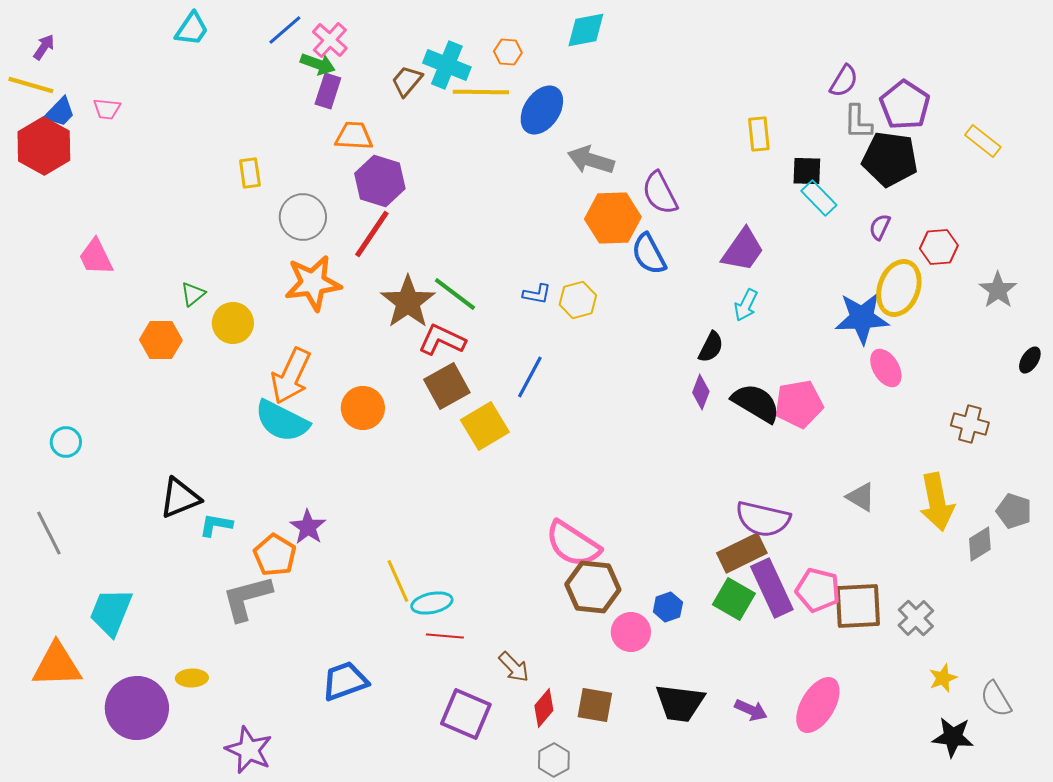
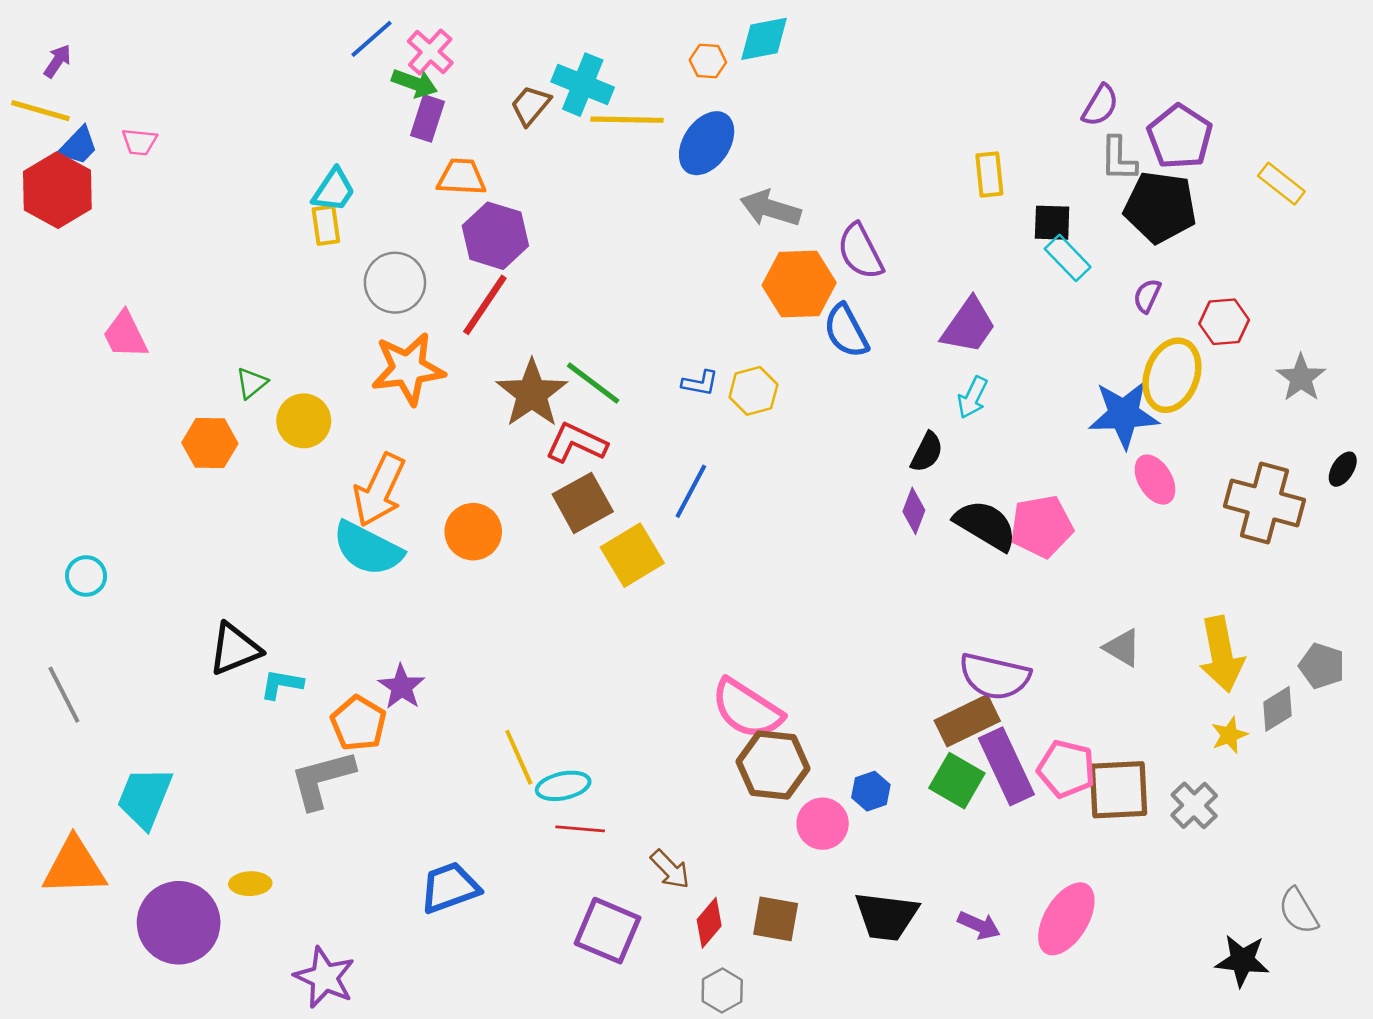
cyan trapezoid: (192, 29) -> (334, 190), moved
orange hexagon: (508, 52) -> (708, 61), moved
brown cross: (970, 424) -> (1264, 503), moved, size x1.6
yellow star: (943, 678) -> (1229, 735), moved

